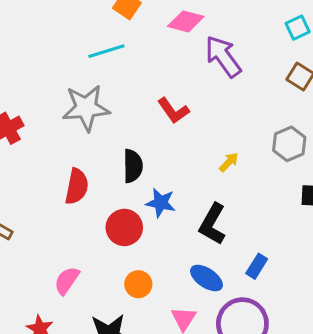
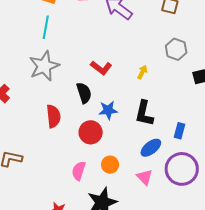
cyan line: (106, 51) -> (46, 27), turned -45
red L-shape: (173, 111) -> (101, 68), moved
blue ellipse: (206, 278) -> (151, 148), turned -55
pink semicircle: (67, 281) -> (79, 171), moved

